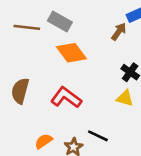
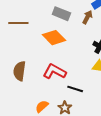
gray rectangle: (60, 22) -> (61, 14), moved
black line: (98, 136) -> (75, 89), moved

